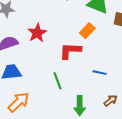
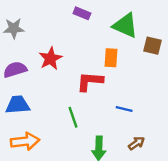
orange rectangle: (87, 31) -> (111, 58), turned -42
orange arrow: (19, 102) -> (25, 141), turned 35

